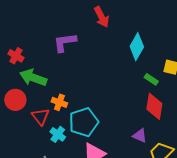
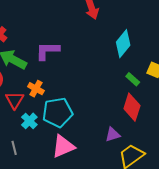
purple L-shape: (65, 42) -> (47, 51), moved
purple triangle: (140, 136) -> (113, 135), turned -49

